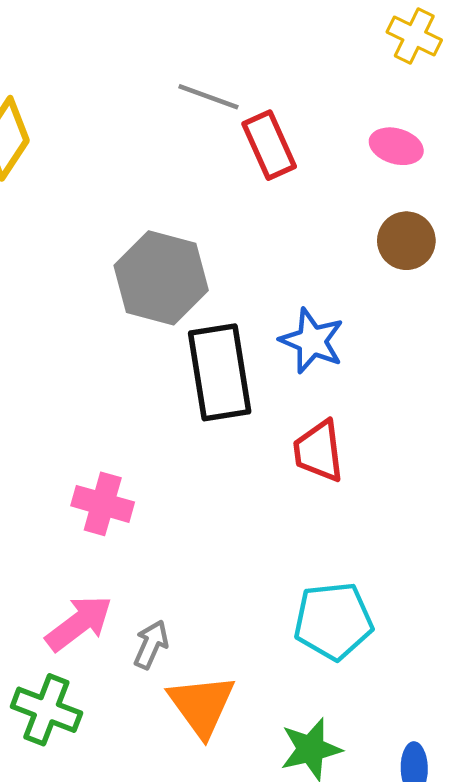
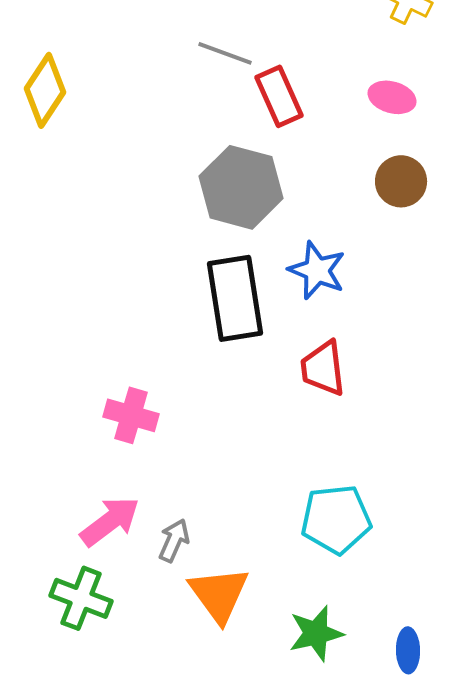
gray hexagon: (161, 278) -> (241, 187), moved

